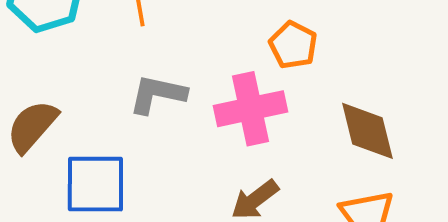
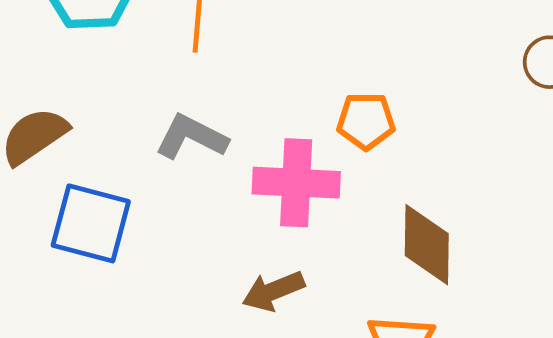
orange pentagon: (293, 45) -> (366, 121), turned 30

